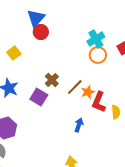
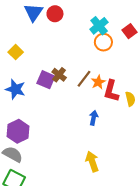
red circle: (41, 32) -> (55, 14), moved
purple square: (39, 97) -> (46, 80), moved

